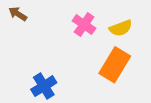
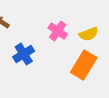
blue cross: (44, 86) -> (24, 54), moved

